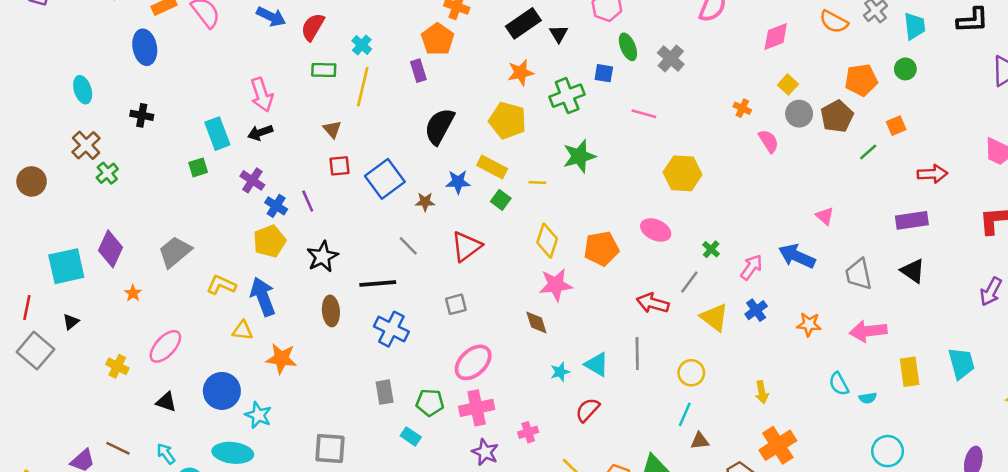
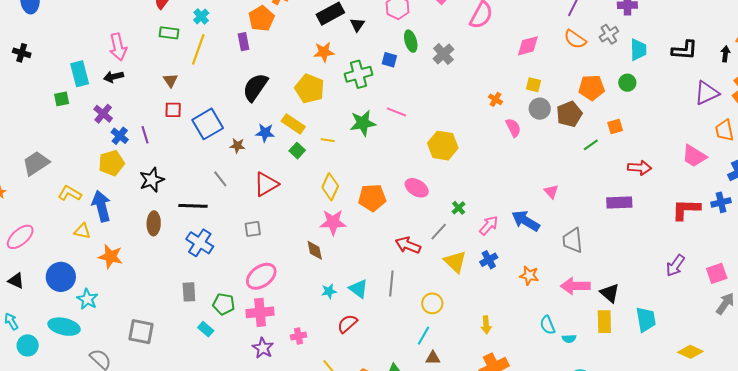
yellow square: (788, 85) -> (533, 85), turned -35
pink line: (644, 114) -> (396, 112), moved
black triangle: (913, 271) -> (610, 293), moved

